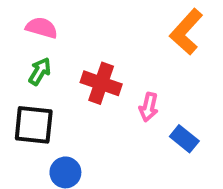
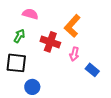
pink semicircle: (42, 28) -> (30, 14), moved
orange L-shape: (186, 32) -> (72, 26), moved

